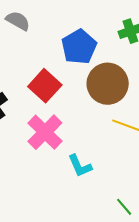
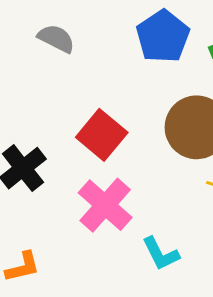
blue pentagon: (79, 47) -> (163, 36), moved

